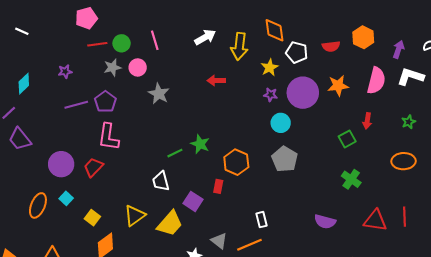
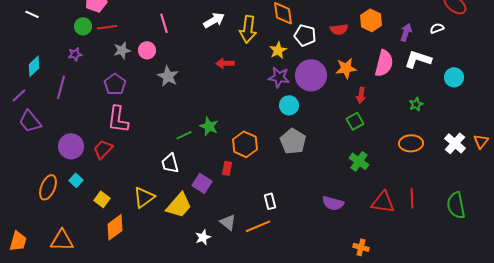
green circle: (122, 43) -> (83, 26), moved
purple star: (271, 95) -> (279, 77), size x1.5
purple line: (76, 105) -> (61, 87), moved, turned -60
red arrow: (367, 121) -> (361, 95), moved

